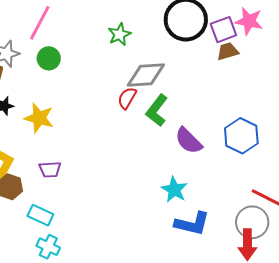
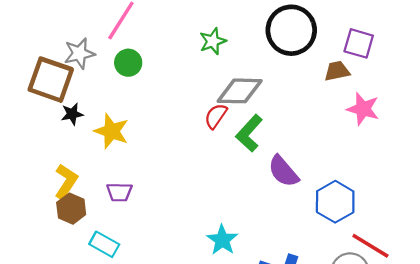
pink star: (249, 21) -> (363, 109), moved
purple square: (223, 30) -> (359, 43), moved, turned 32
blue hexagon: (241, 136) -> (335, 202), moved
cyan star: (174, 190) -> (222, 240), moved

